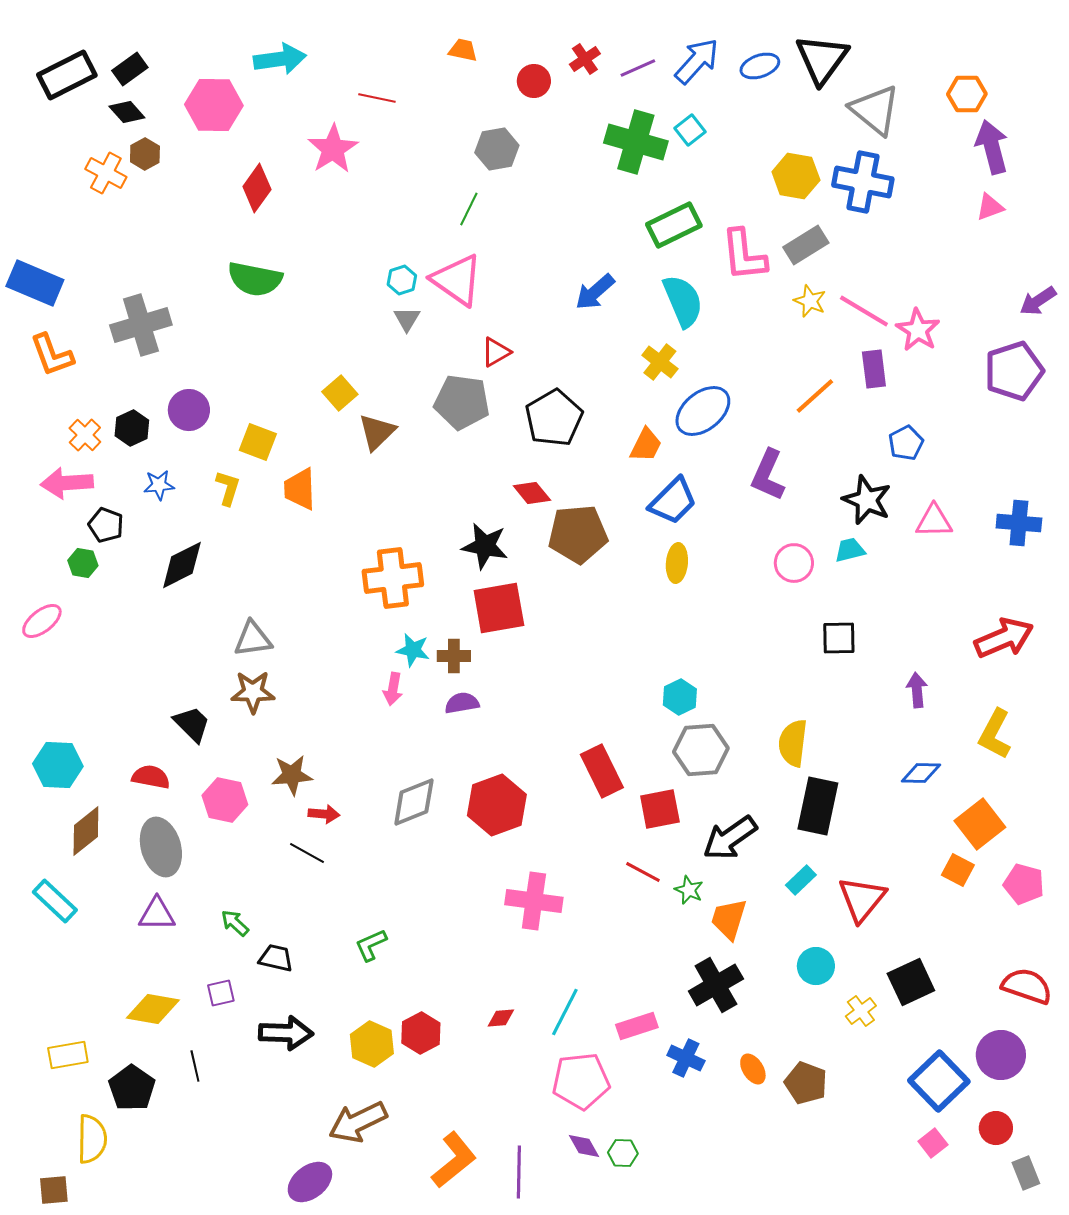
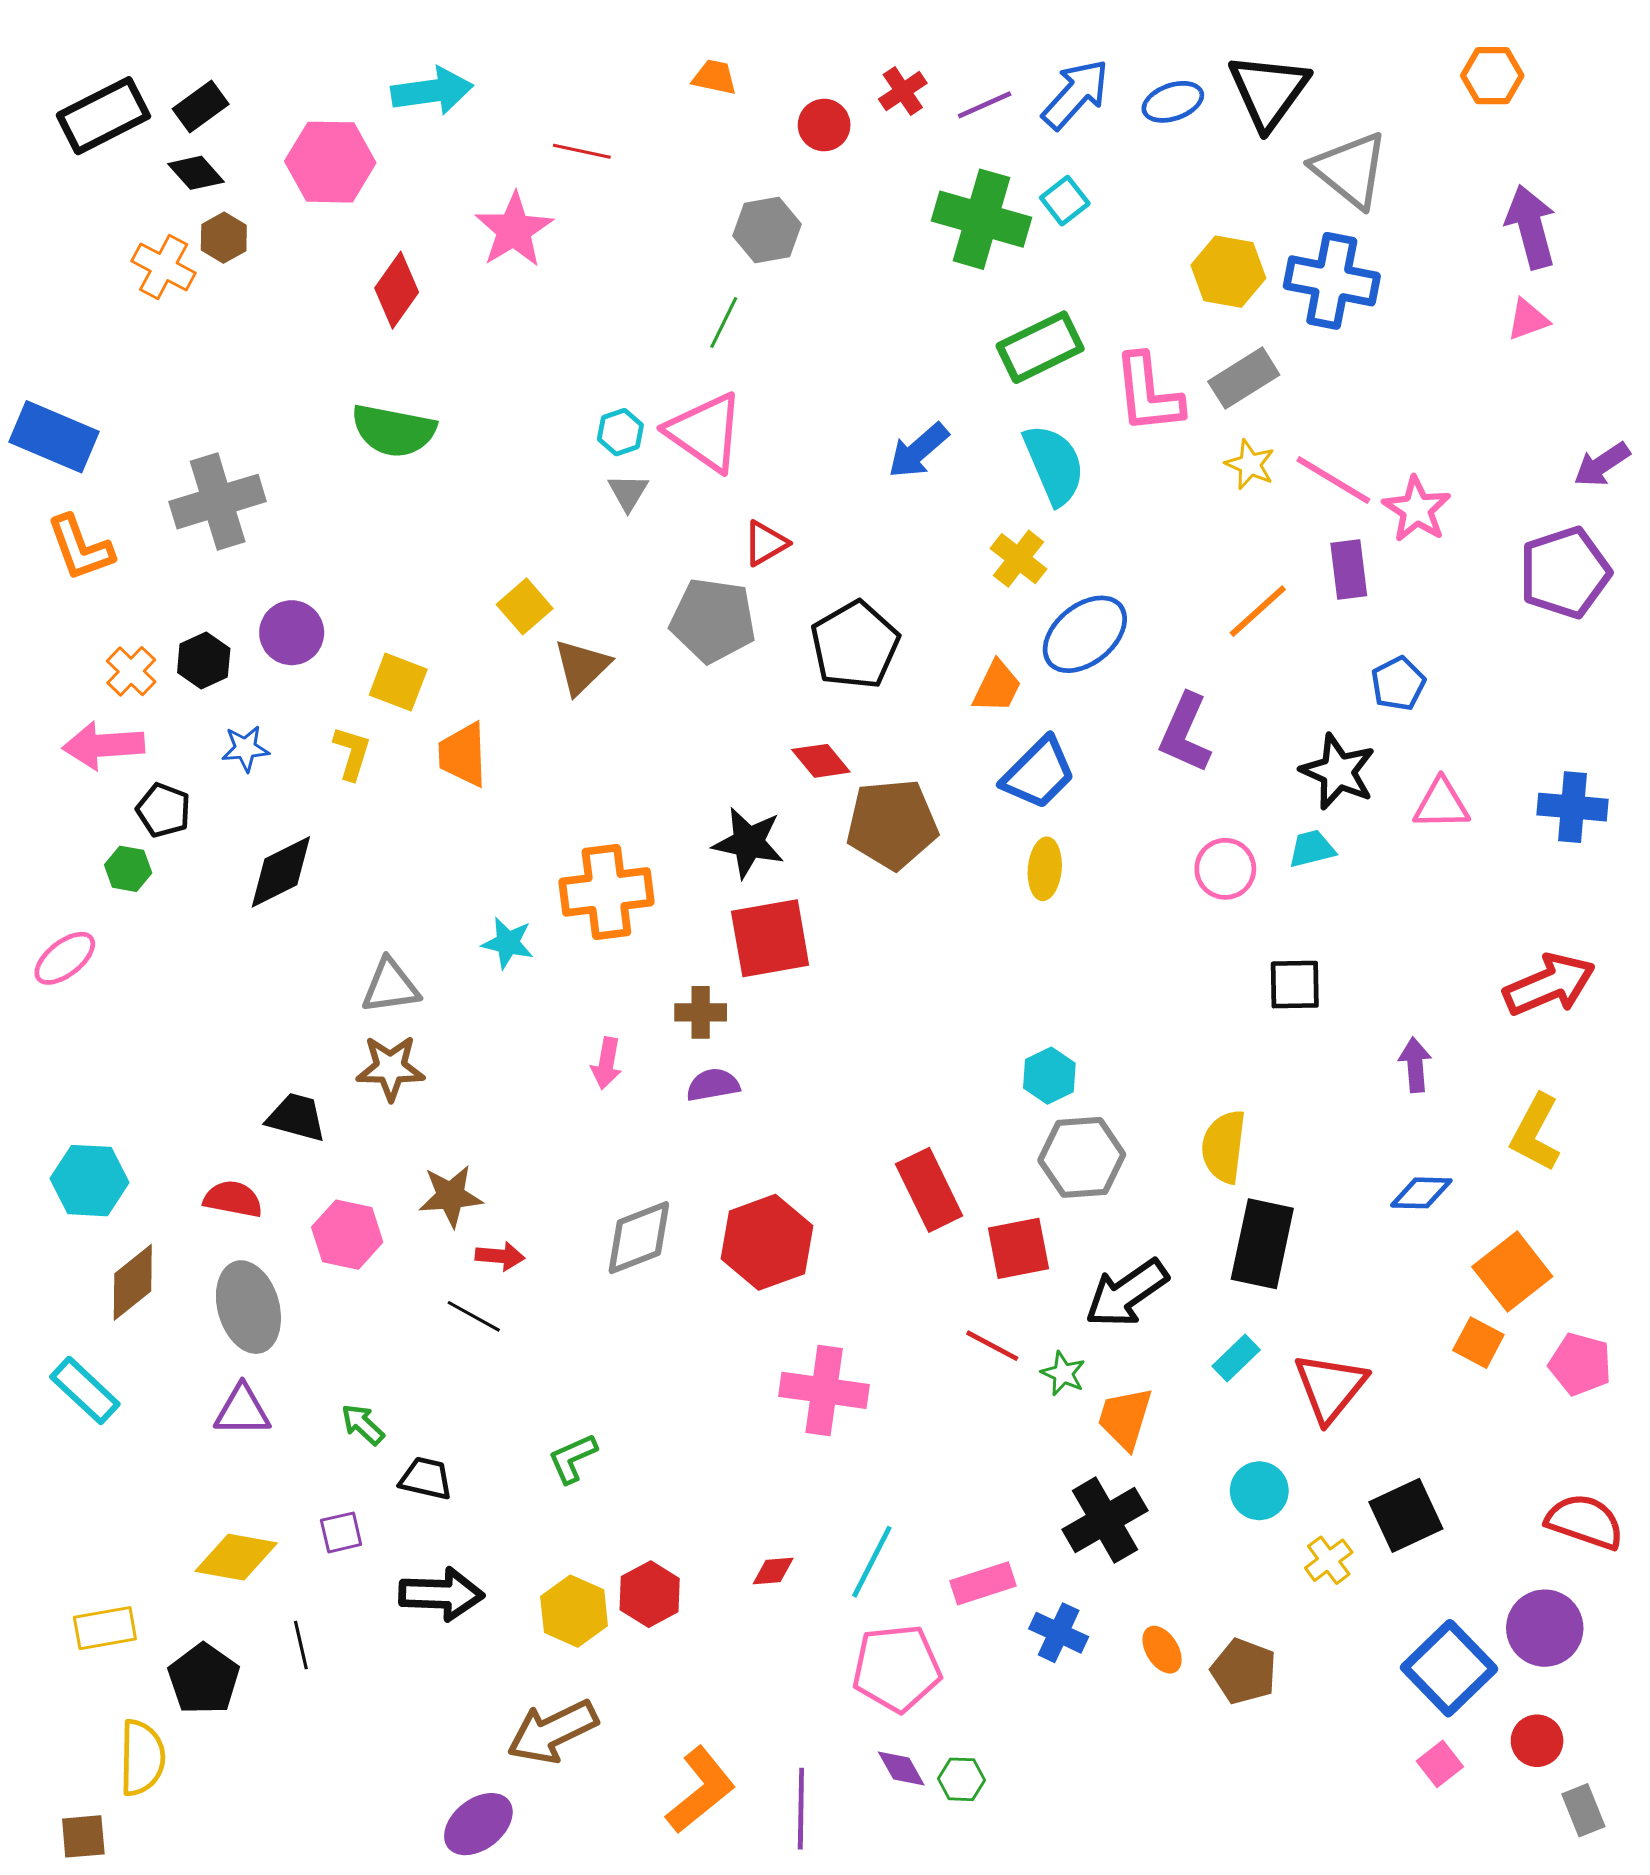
orange hexagon: (967, 94) -> (1492, 76), moved
cyan star: (413, 650) -> (508, 943), moved
black trapezoid: (192, 724) -> (296, 1117), turned -30

